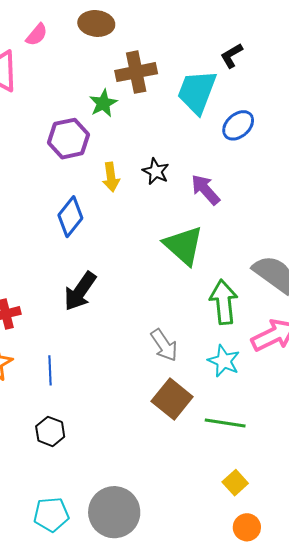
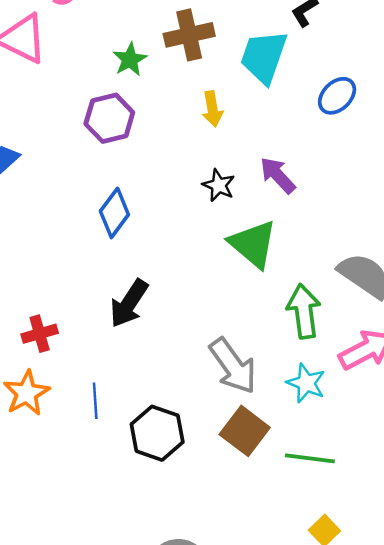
green star: (103, 103) -> (130, 60), moved
blue ellipse: (238, 125) -> (337, 96), moved
black star: (156, 171) -> (219, 185), moved
yellow arrow: (111, 177) -> (212, 109), moved
gray arrow: (164, 345) -> (233, 366), size x1.4
black hexagon: (50, 431) -> (157, 433), moved, size x1.5

